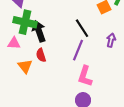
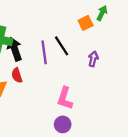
purple line: (78, 50) -> (44, 52), moved, turned -30

